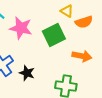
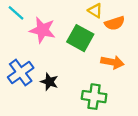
green square: (54, 35) -> (80, 38), turned -35

